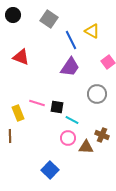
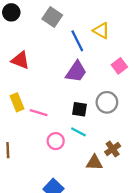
black square: (57, 107) -> (80, 109), moved
yellow rectangle: (18, 113) -> (17, 102), moved
brown cross: (102, 135) -> (113, 149), turned 32
pink circle: (68, 138) -> (56, 141), moved

